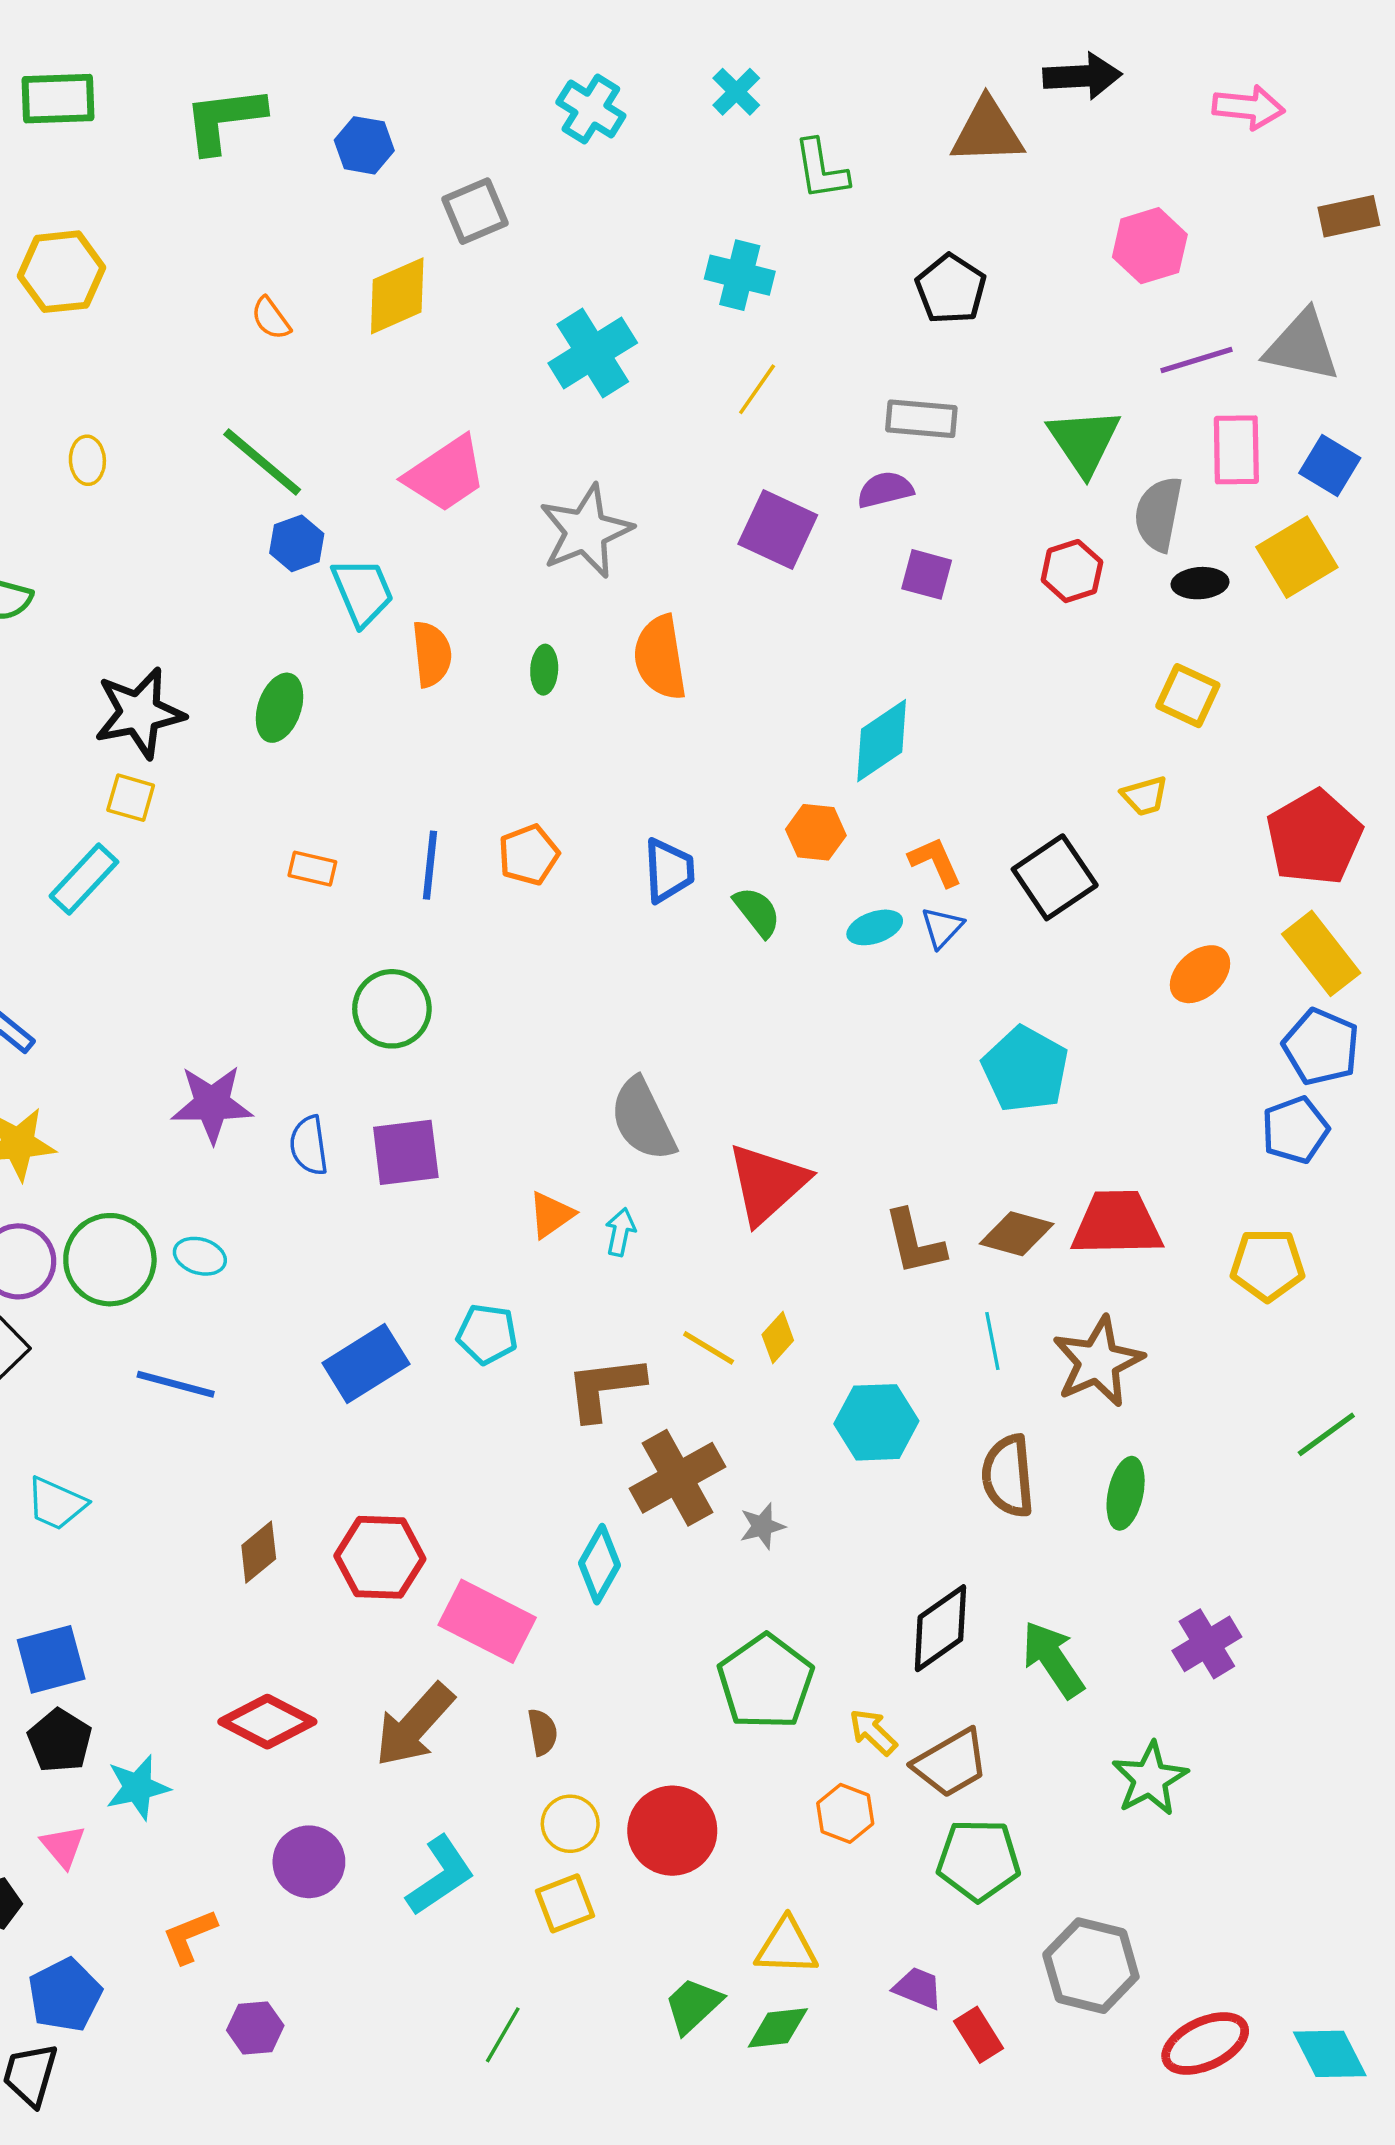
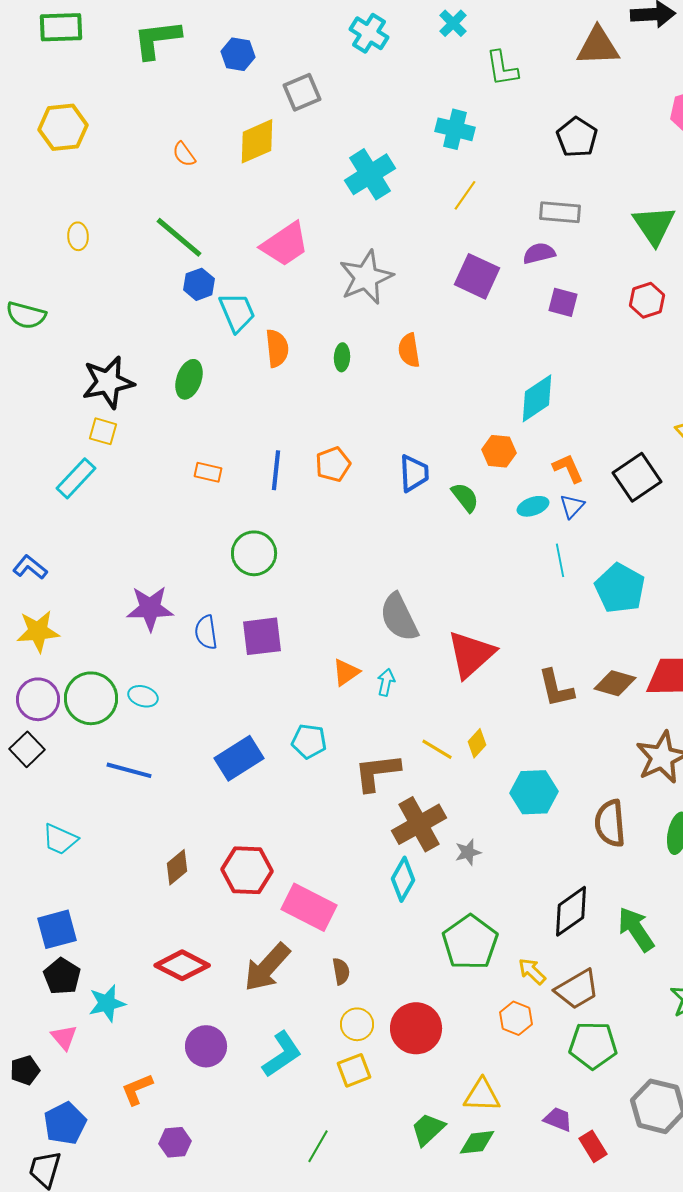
orange semicircle: (660, 658) -> (409, 350), size x0.7
cyan line: (992, 1341) -> (560, 560), moved
cyan diamond: (600, 1564) -> (403, 879), moved

